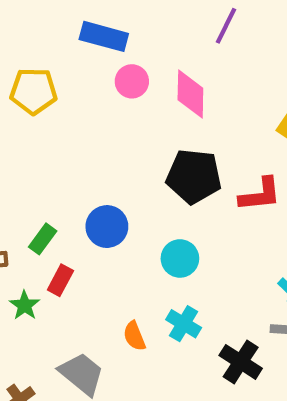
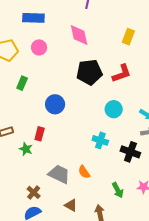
pink circle: (132, 81) -> (39, 47), moved
green rectangle: (43, 239) -> (22, 83), moved
cyan circle: (180, 258) -> (114, 109), moved
orange semicircle: (134, 336) -> (84, 172), moved

